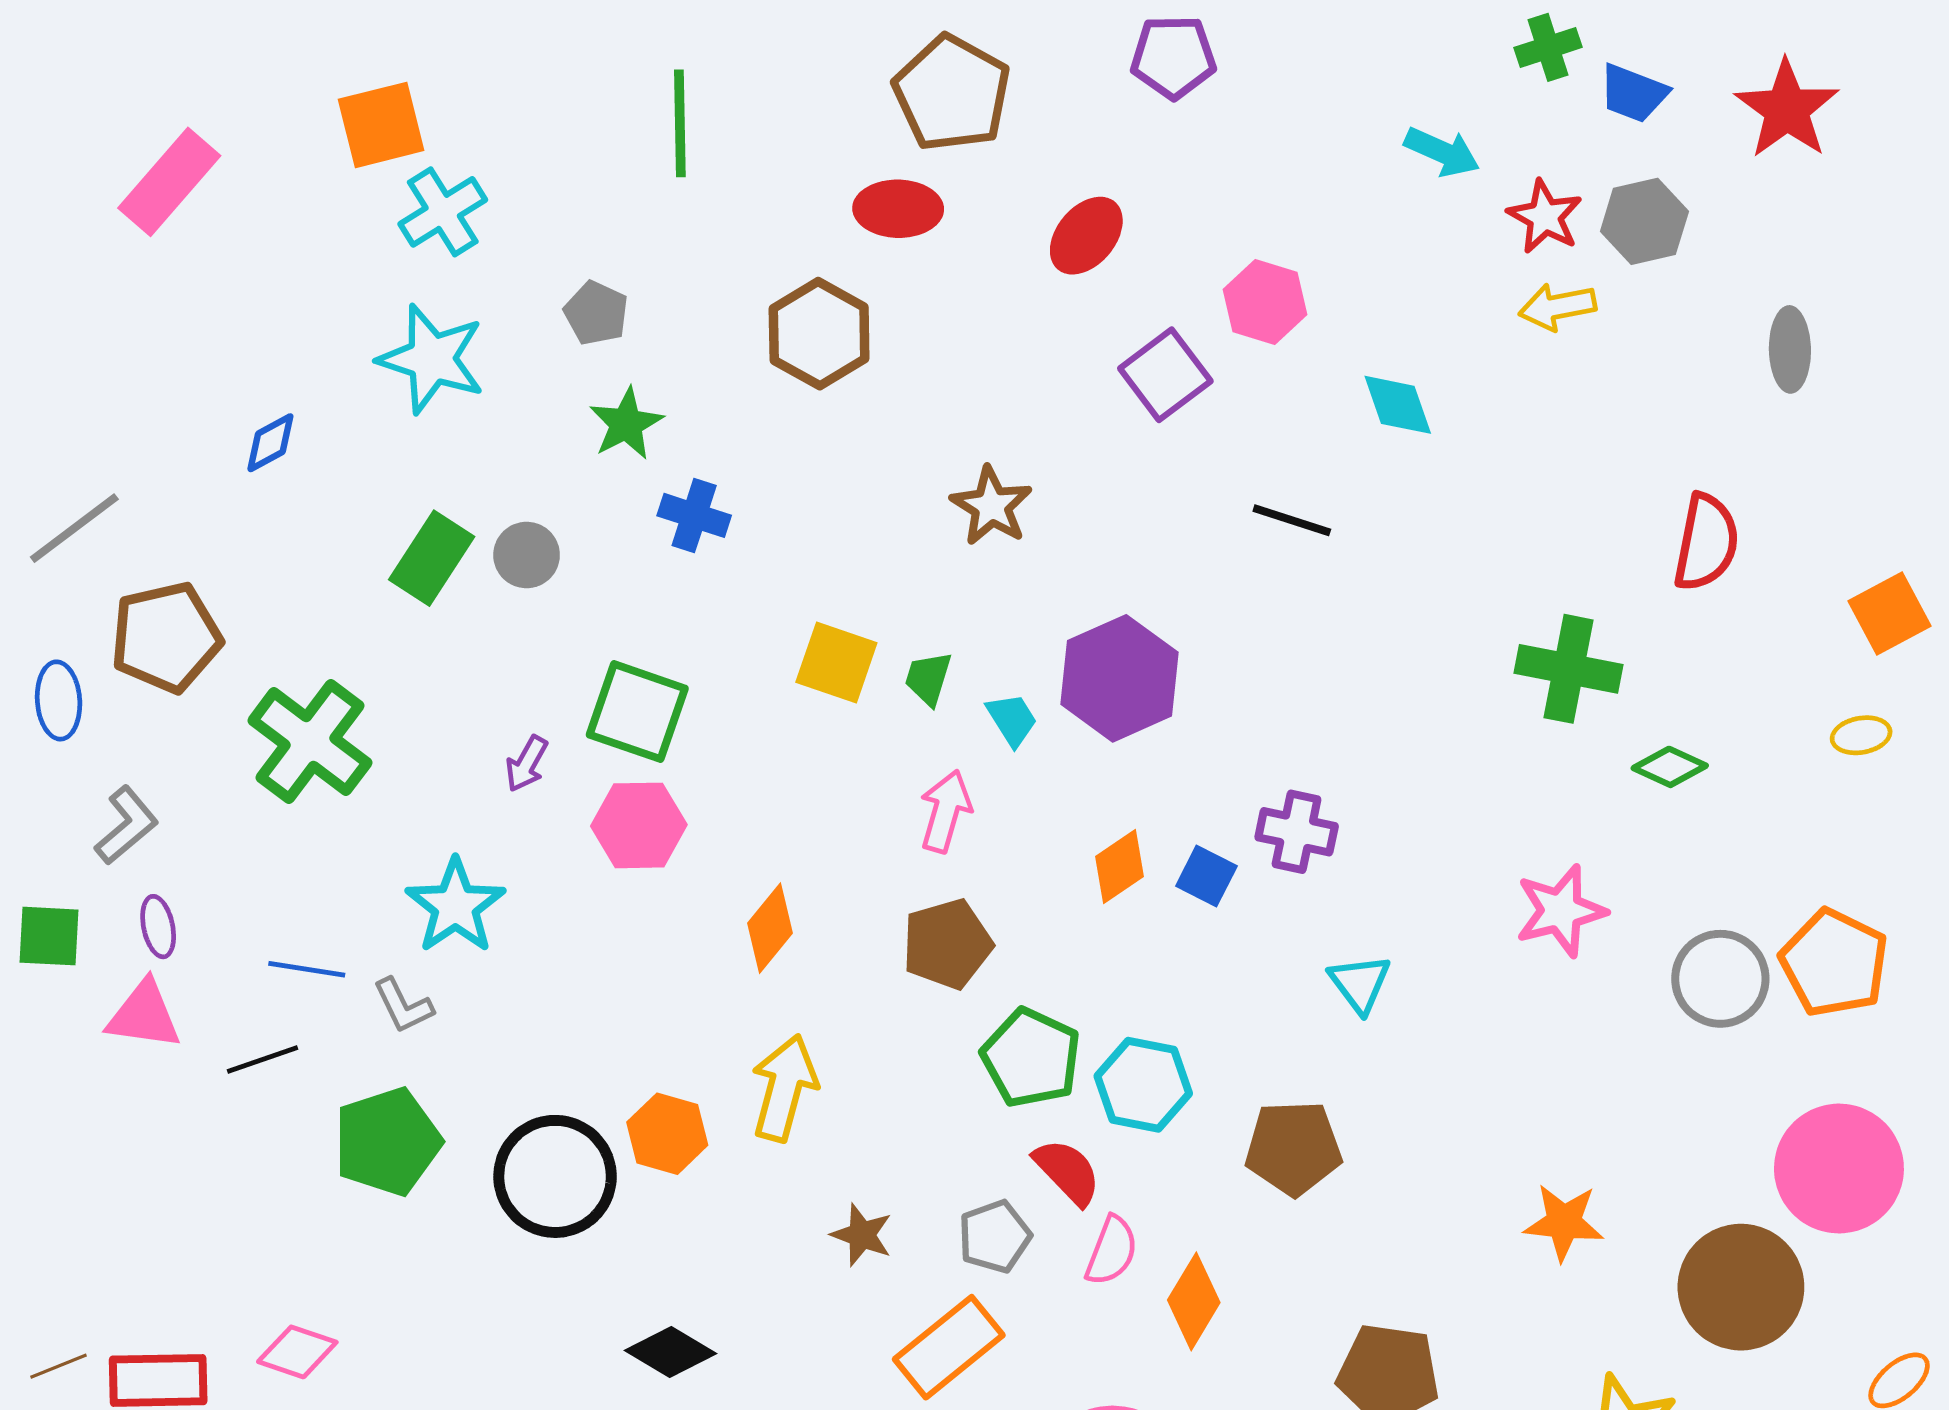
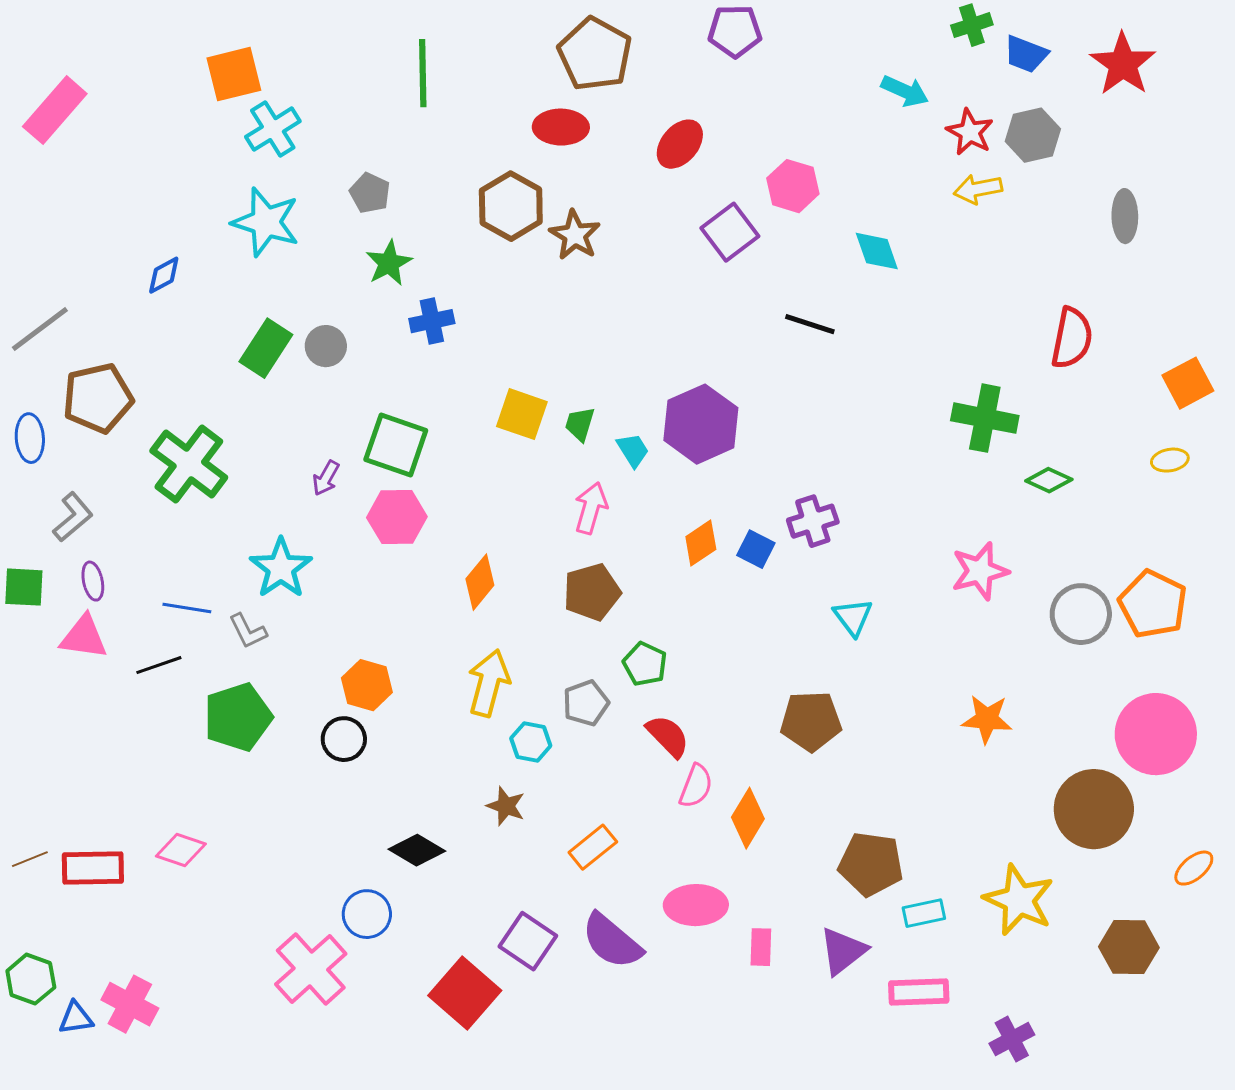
pink rectangle: (169, 182) -> (55, 110), moved
brown star: (991, 506) -> (575, 235), moved
blue cross: (694, 515) -> (432, 321), turned -30
purple cross: (1297, 832) -> (813, 521), turned -30
green pentagon: (1031, 1058) -> (645, 664), size x0.7
cyan hexagon: (1143, 1085) -> (531, 742), moved, size x0.7
orange hexagon: (667, 1134) -> (367, 685), moved
black circle: (555, 1176) -> (344, 739), size x0.6
orange star: (1564, 1222) -> (987, 719), moved
brown star: (862, 1235) -> (506, 806), moved
gray pentagon: (995, 1237) -> (586, 703), moved
orange rectangle: (949, 1347) -> (593, 847), size x0.7

